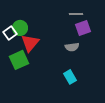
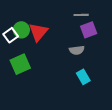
red triangle: (30, 43) -> (38, 32), moved
cyan rectangle: (70, 77) -> (83, 77), moved

